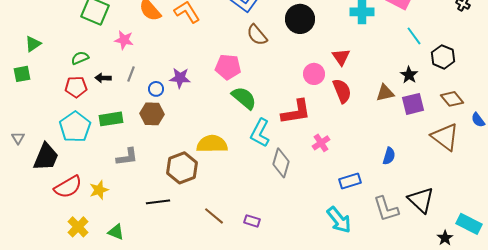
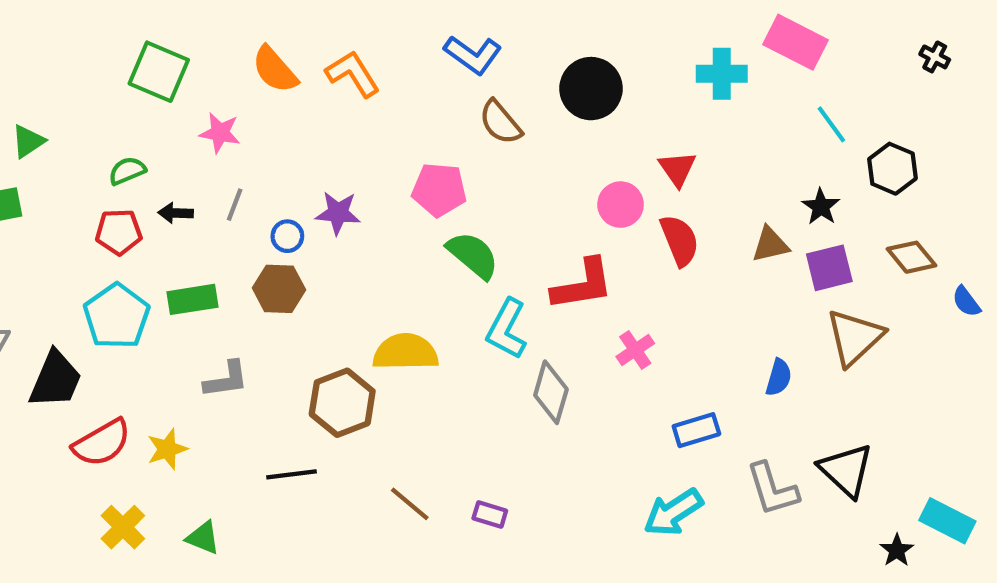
brown triangle: (445, 137) -> (855, 337), moved, turned 40
cyan arrow: (339, 220) -> (673, 512), turned 96

